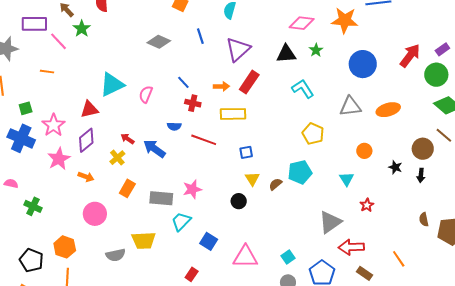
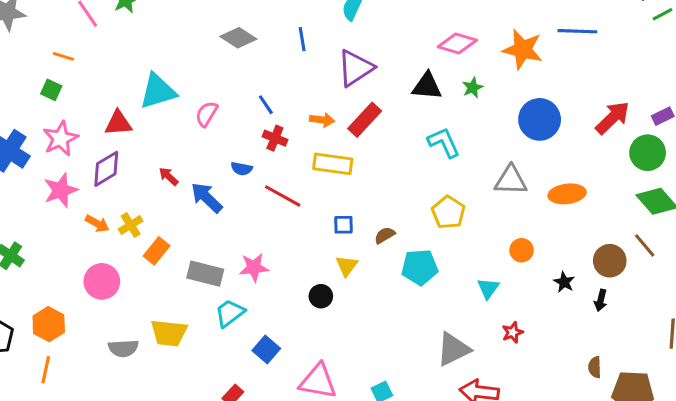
green square: (26, 108) -> (51, 90), moved, turned 32
yellow cross: (117, 158) -> (131, 225), moved
brown semicircle: (275, 184) -> (385, 235), moved

